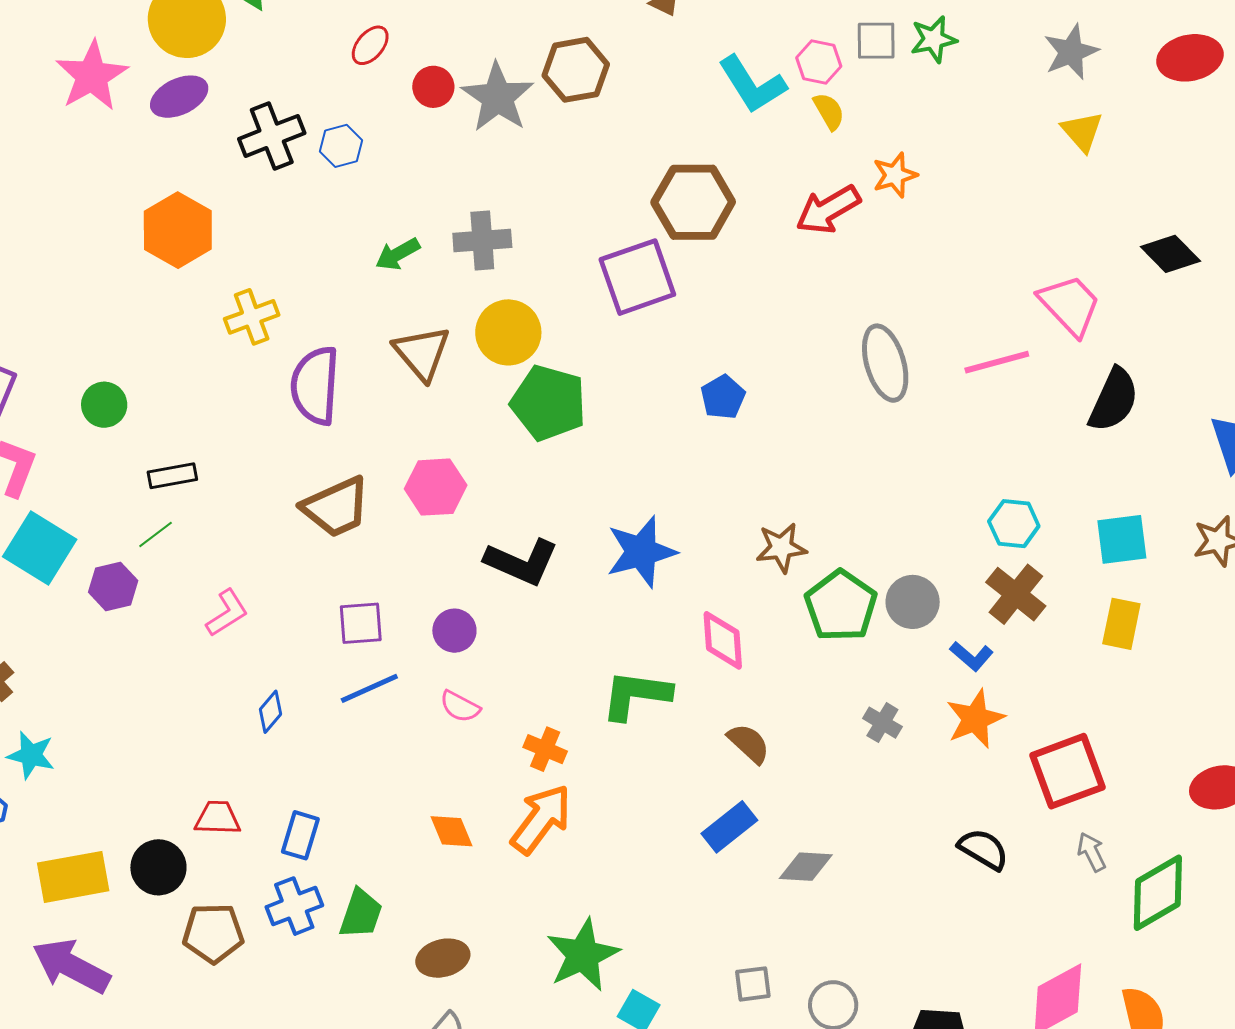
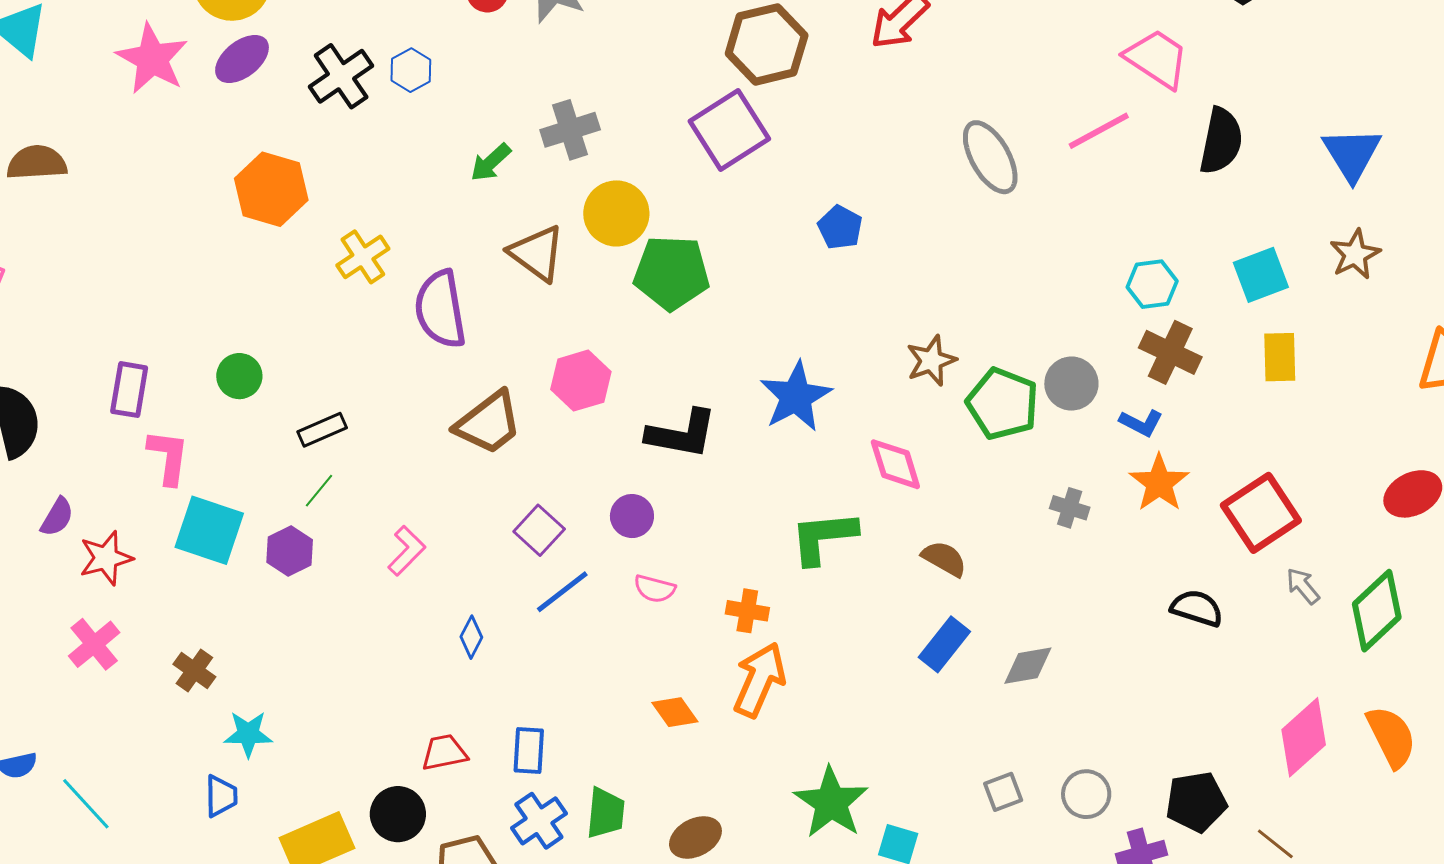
purple square: (361, 623) -> (539, 530), turned -30

